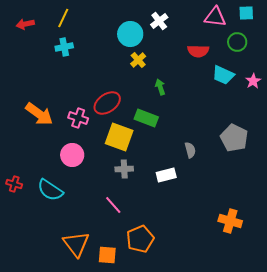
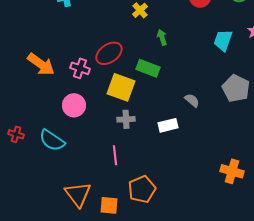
cyan trapezoid: (223, 75) -> (223, 40), moved, turned 85
gray semicircle: (190, 150) -> (192, 100), turned -35
pink line: (113, 205) -> (115, 155), turned 36

